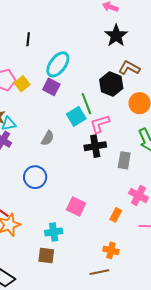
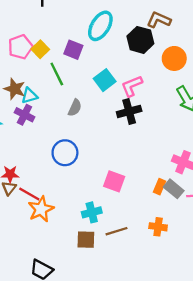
cyan ellipse: (58, 64) -> (100, 26), moved
green line: (86, 104) -> (57, 74), moved
gray rectangle: (124, 160) -> (174, 189), moved, turned -54
brown line: (99, 272) -> (116, 231), moved

